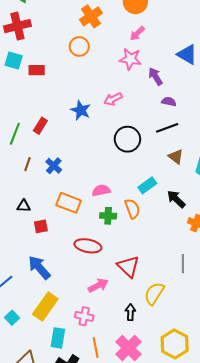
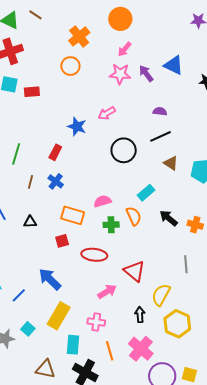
purple arrow: (155, 76) -> (146, 74), moved
red rectangle: (40, 126) -> (55, 152), moved
black arrow: (176, 199) -> (169, 218), moved
red square: (41, 226) -> (62, 241), moved
yellow hexagon: (175, 344) -> (177, 324), moved

